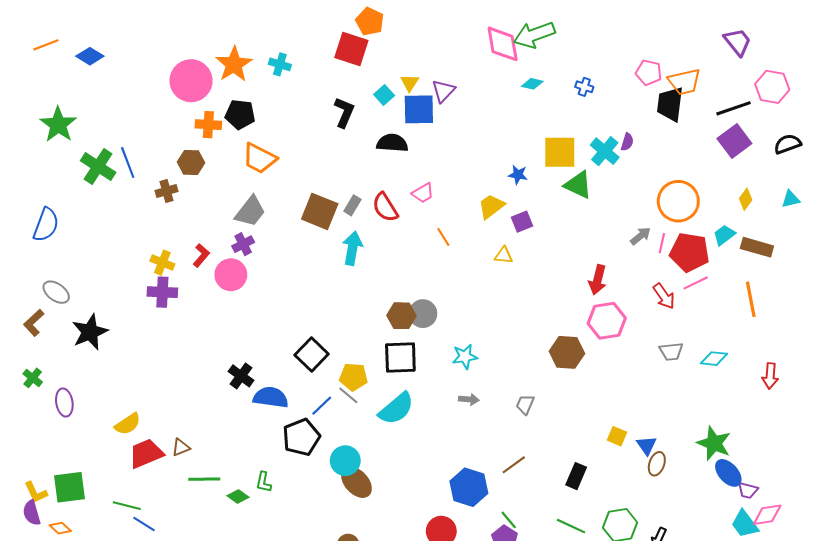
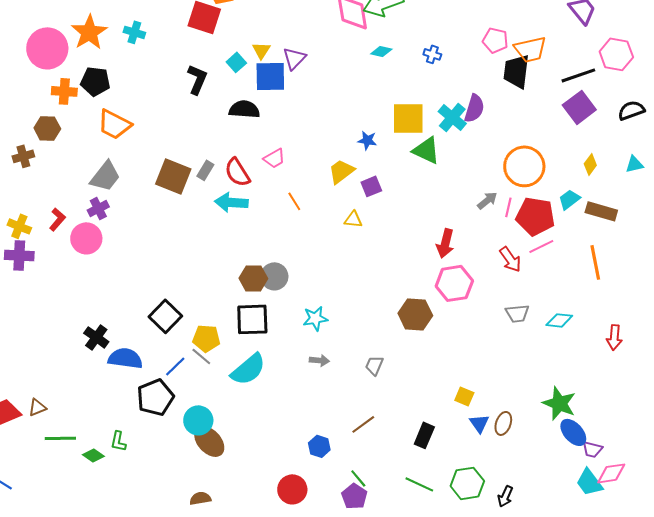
purple semicircle: (627, 142) -> (474, 108), size x1.6
cyan arrow: (352, 248) -> (231, 202), moved, turned -96
blue triangle: (647, 445) -> (479, 423), moved
blue hexagon: (469, 487) -> (319, 446), size x0.6

